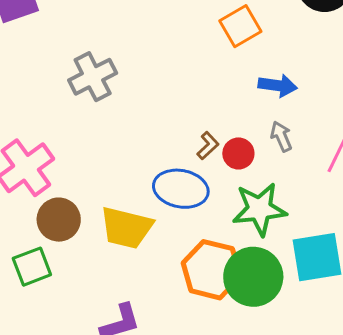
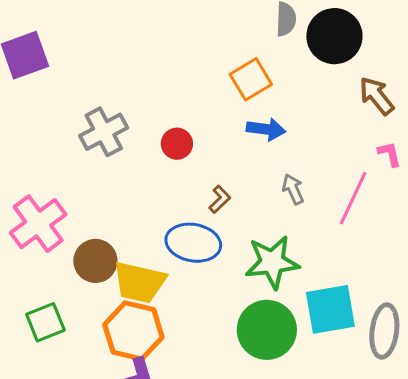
blue arrow: (278, 86) -> (266, 129), moved
red circle: (238, 153) -> (177, 144), moved
brown circle: (59, 220) -> (95, 261), moved
orange hexagon: (212, 270) -> (133, 331), moved

